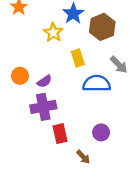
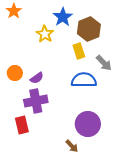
yellow rectangle: (78, 58) -> (79, 51), moved
purple circle: (101, 132) -> (88, 124), size x1.6
red rectangle: (60, 134) -> (22, 125), moved

